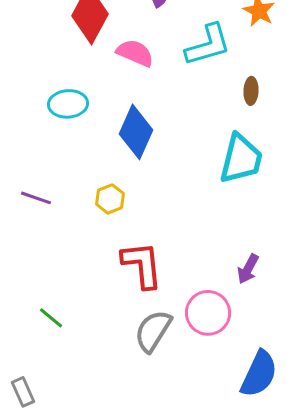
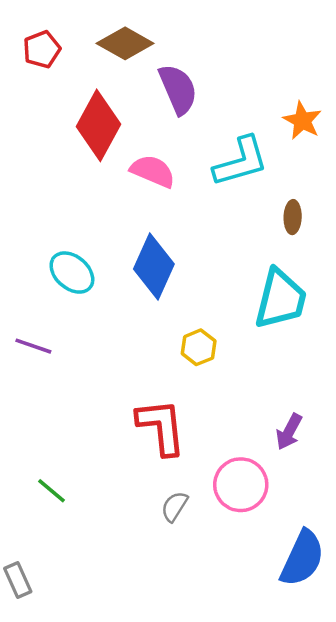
cyan ellipse: (68, 104) -> (72, 273), moved, turned 45
yellow hexagon: (110, 199) -> (199, 347), moved
gray semicircle: (153, 331) -> (174, 506), size x0.6

